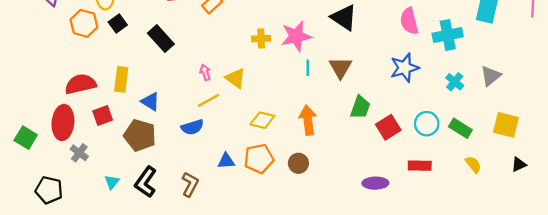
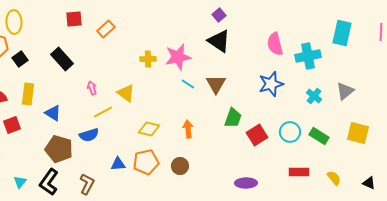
black square: (118, 23) -> (20, 59), moved
cyan line: (308, 68) -> (188, 84), turned -56
pink arrow: (205, 72) -> (92, 88), moved
orange arrow: (308, 120) -> (188, 129), size x0.7
brown pentagon: (140, 135) -> (59, 149), moved
yellow semicircle: (473, 164) -> (334, 178), moved
black triangle: (519, 164) -> (369, 183), moved, turned 48
red rectangle: (420, 166) -> (299, 172), moved

